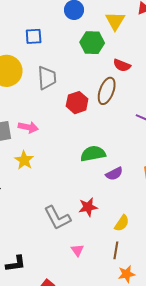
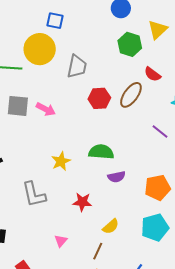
blue square: (34, 36) -> (55, 21), moved
yellow star: (24, 160) -> (61, 161), moved
gray L-shape: (57, 218) -> (34, 194), moved

